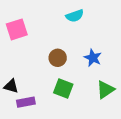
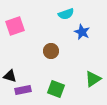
blue star: (93, 58) -> (82, 32), moved
green square: (63, 88) -> (56, 89), moved

